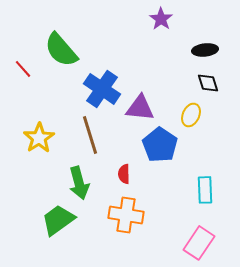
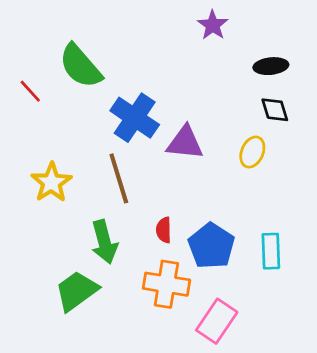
blue pentagon: (160, 145) -> (211, 246), moved
pink rectangle: (199, 243) -> (217, 321), moved

